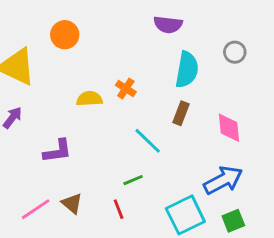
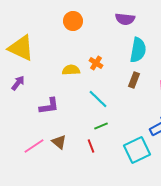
orange circle: (65, 35) -> (73, 21), moved
cyan line: (148, 141) -> (98, 99), moved

